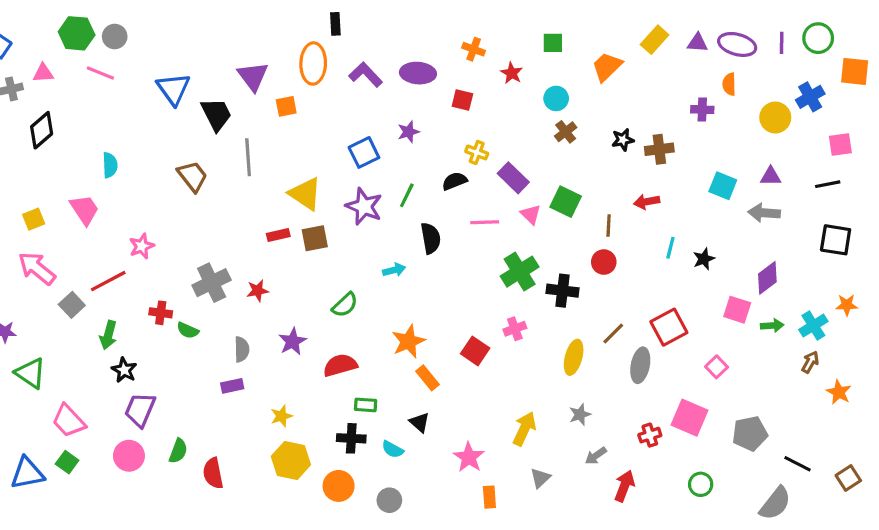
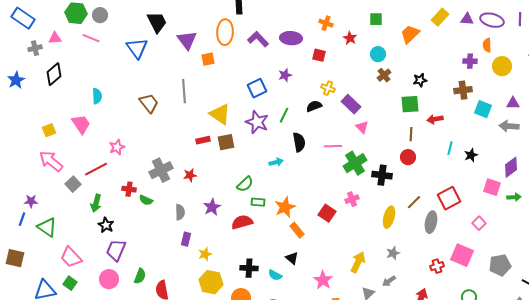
black trapezoid: (216, 114) -> (157, 22), moved
yellow circle: (775, 118) -> (502, 66), moved
brown cross: (659, 149) -> (463, 90), moved
green square: (566, 202) -> (410, 104), moved, turned -30
pink line: (485, 222) -> (333, 146), moved
purple rectangle: (232, 386) -> (186, 239), moved, turned -64
green rectangle: (366, 405) -> (258, 202), moved
gray arrow: (596, 456) -> (389, 281), moved

